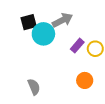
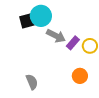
gray arrow: (62, 20) -> (56, 36), moved, turned 54
cyan circle: (43, 34) -> (41, 16), moved

